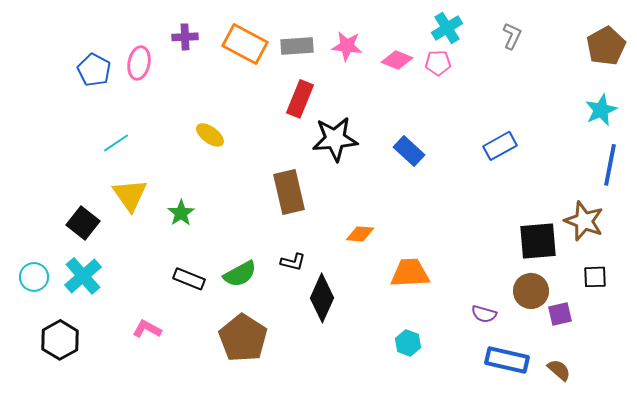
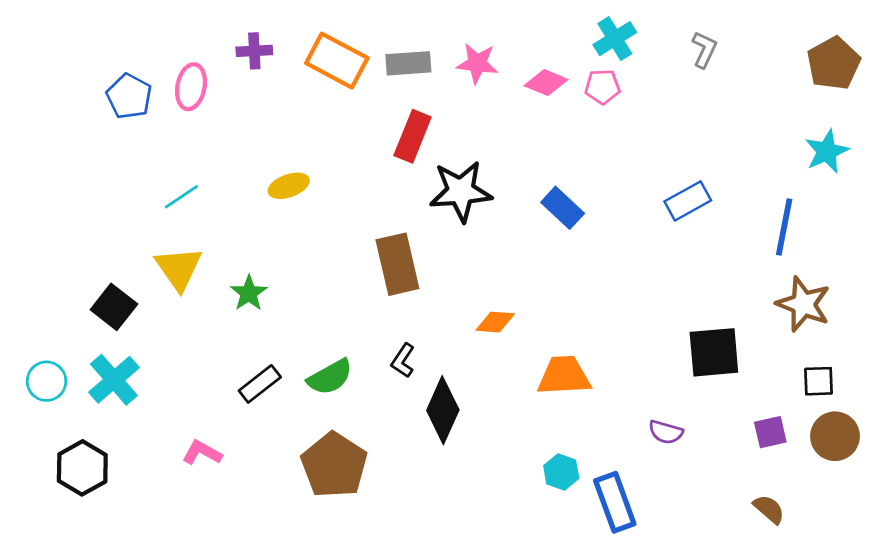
yellow ellipse: (210, 135) -> (289, 186), turned -56
cyan line: (116, 143) -> (181, 197), moved
blue line: (610, 165) -> (784, 227), moved
black square: (538, 241) -> (714, 352), moved
black L-shape: (293, 262) -> (403, 361), turned 110
black rectangle: (189, 279) -> (260, 384), turned -60
brown circle: (531, 291) -> (835, 436), moved
blue rectangle: (507, 360) -> (615, 502), moved, turned 57

